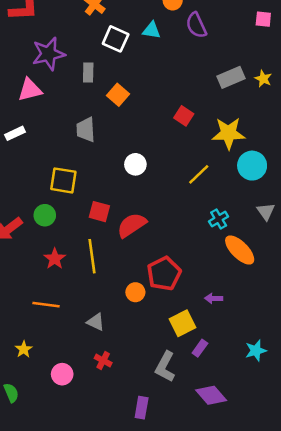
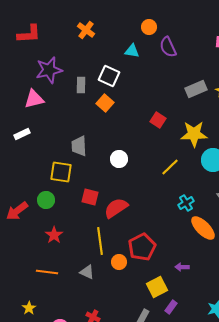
white square: (116, 39) -> (109, 76), moved
gray trapezoid: (86, 130) -> (79, 146), moved
yellow line: (92, 256) -> (100, 241), moved
gray triangle: (96, 322) -> (87, 272), moved

